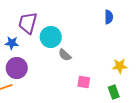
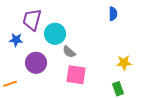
purple circle: (17, 68) -> (36, 63), moved
pink square: (84, 82) -> (76, 75), moved, size x1.5

